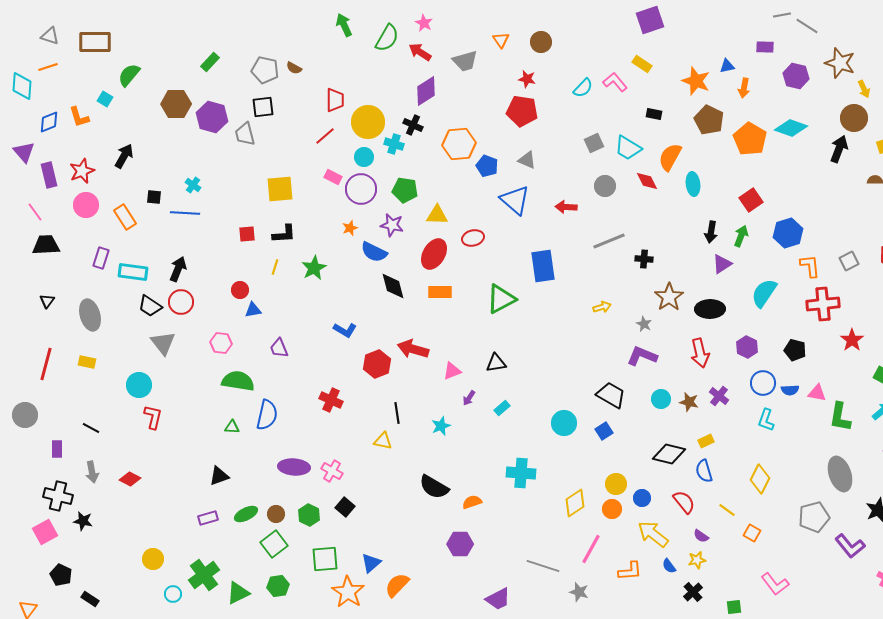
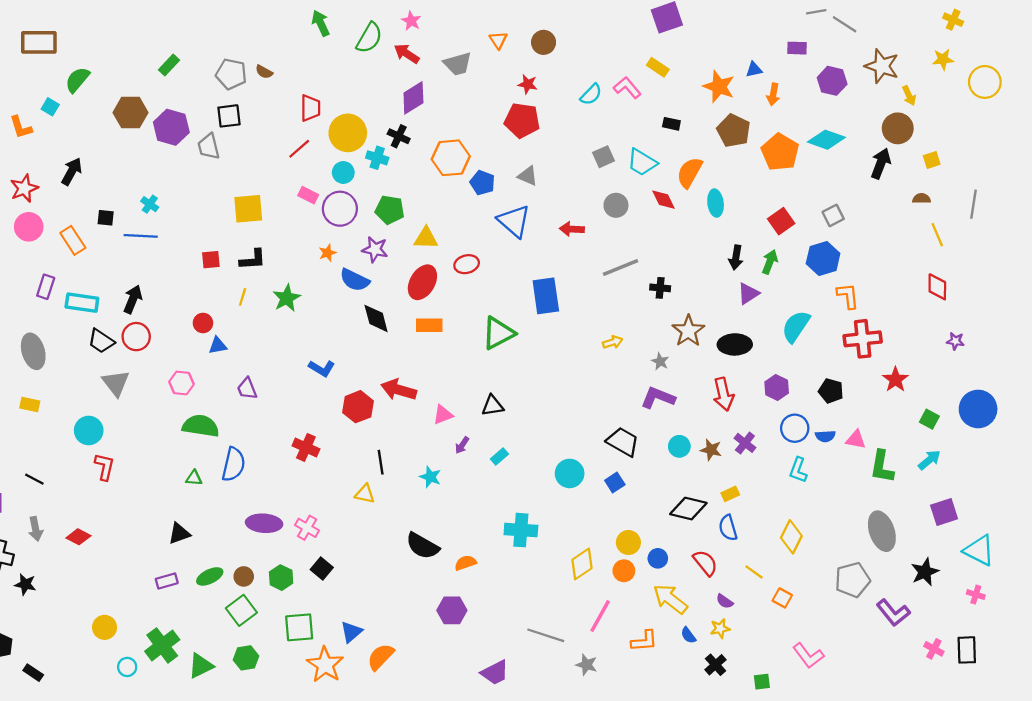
gray square: (849, 261) -> (833, 215), moved
cyan star: (441, 426) -> (430, 477), turned -30

